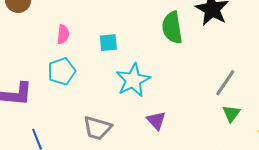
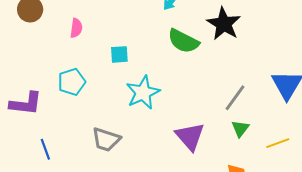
green semicircle: (172, 28) -> (183, 41), turned -56
pink semicircle: (63, 34) -> (76, 28), moved
purple triangle: (156, 120) -> (190, 137), moved, size x1.5

